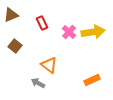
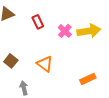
brown square: (15, 46) -> (11, 61), moved
gray arrow: (38, 83) -> (24, 88), moved, turned 48

